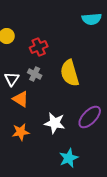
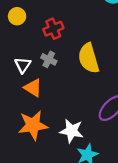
white star: (55, 123) -> (72, 131), moved
orange star: (21, 132) -> (33, 125), size x1.5

